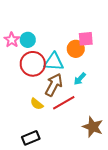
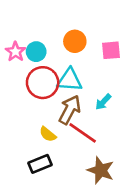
orange circle: (76, 49) -> (75, 41), moved
red line: (64, 103) -> (83, 133), turned 65
brown star: (93, 127) -> (101, 170), moved
black rectangle: (31, 138) -> (40, 164), moved

